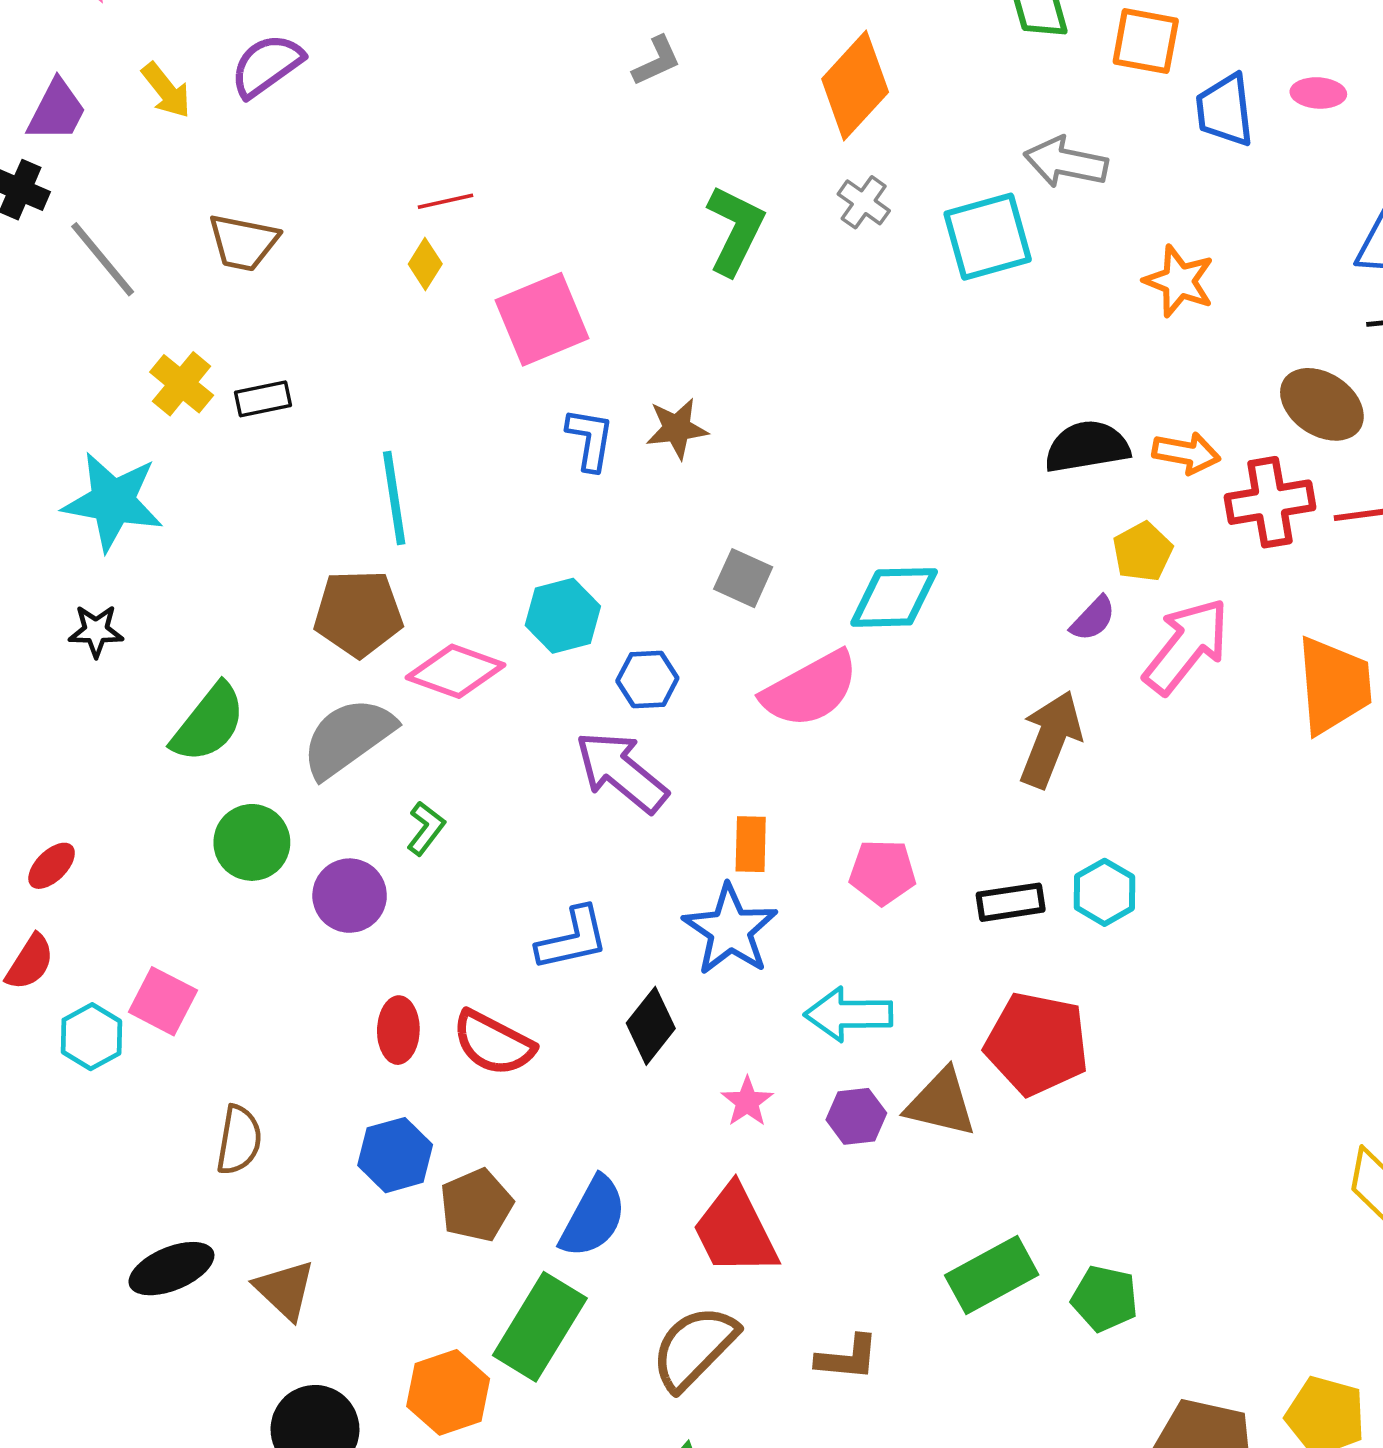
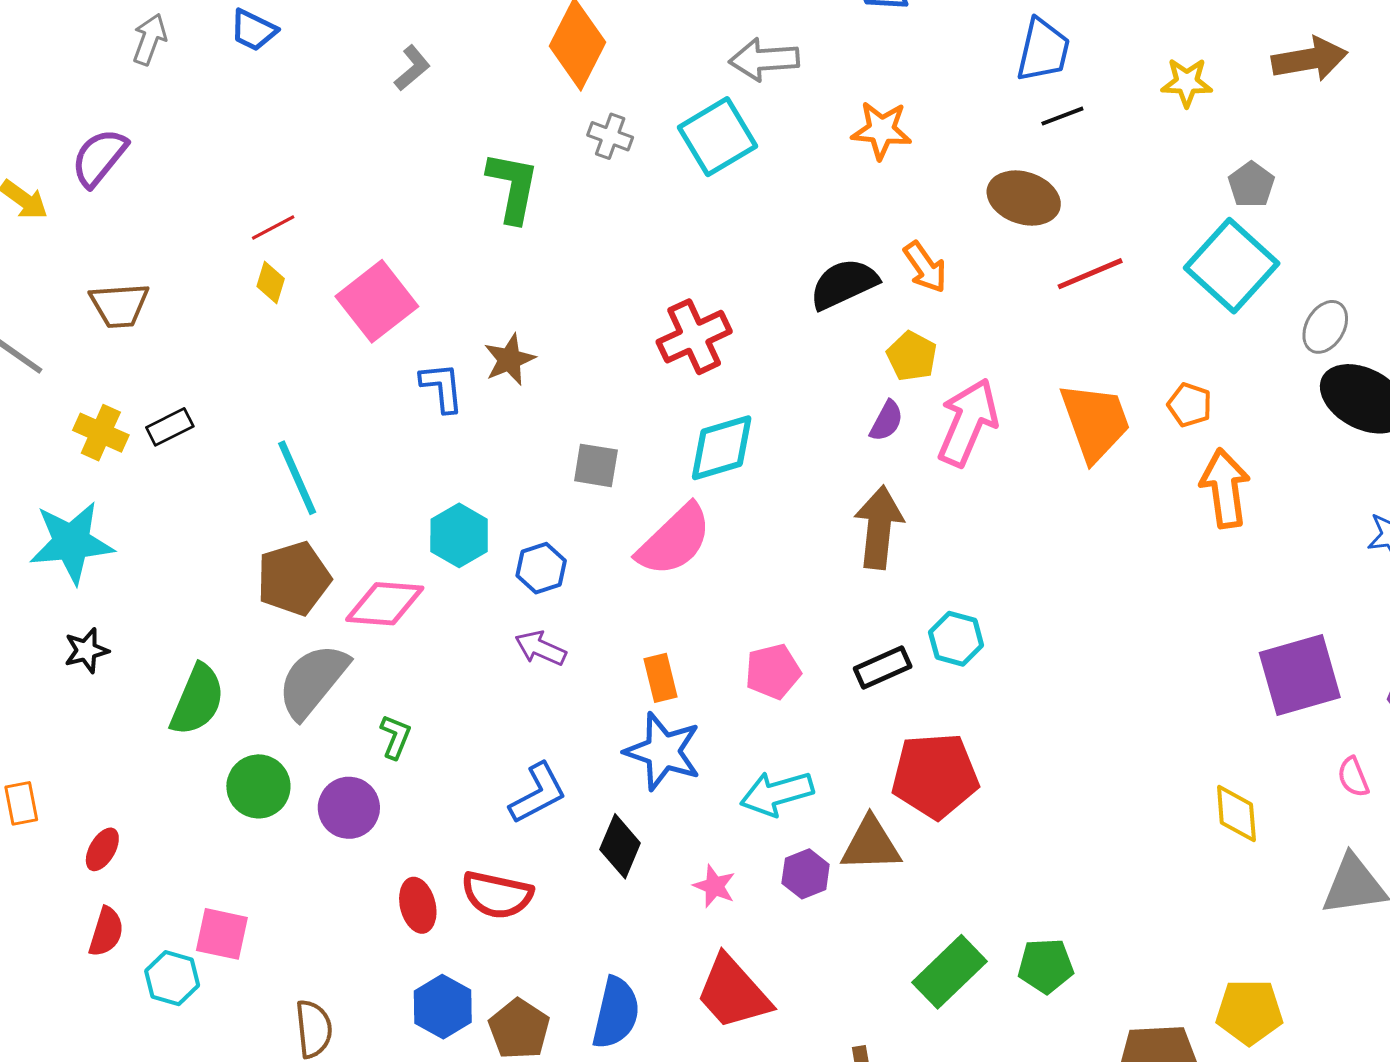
orange arrow: (1186, 453) -> (925, 267), turned 60
red cross: (1270, 502) -> (694, 337), moved
purple arrow: (621, 772) -> (540, 648), size x0.6

